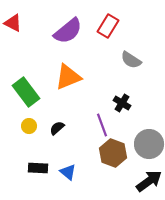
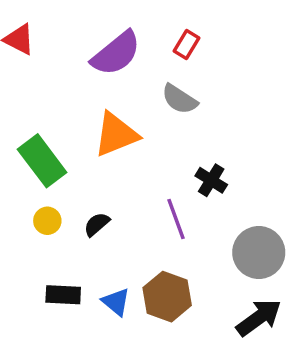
red rectangle: (108, 26) -> (187, 45), size x0.7
gray semicircle: (131, 60) -> (179, 99), moved
brown hexagon: (113, 153) -> (167, 297), moved

